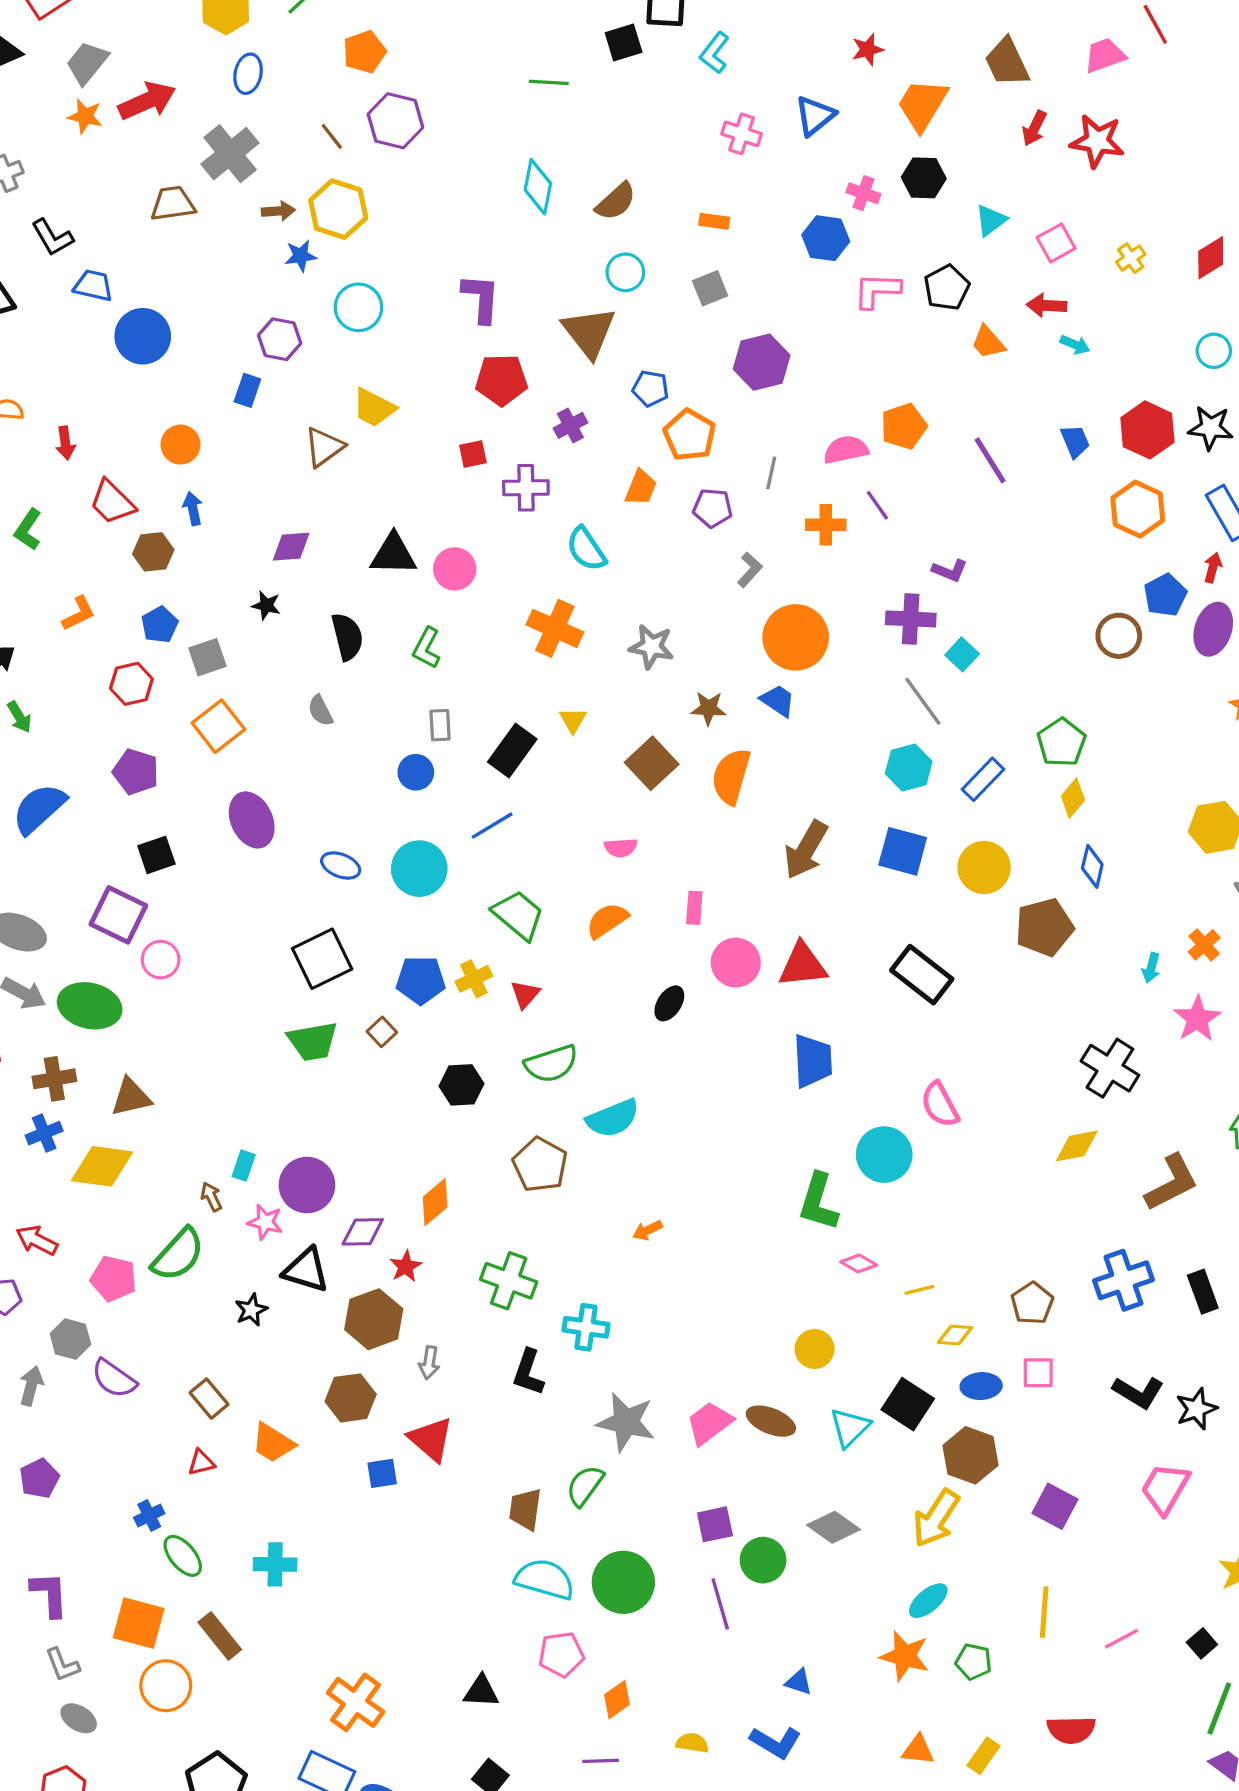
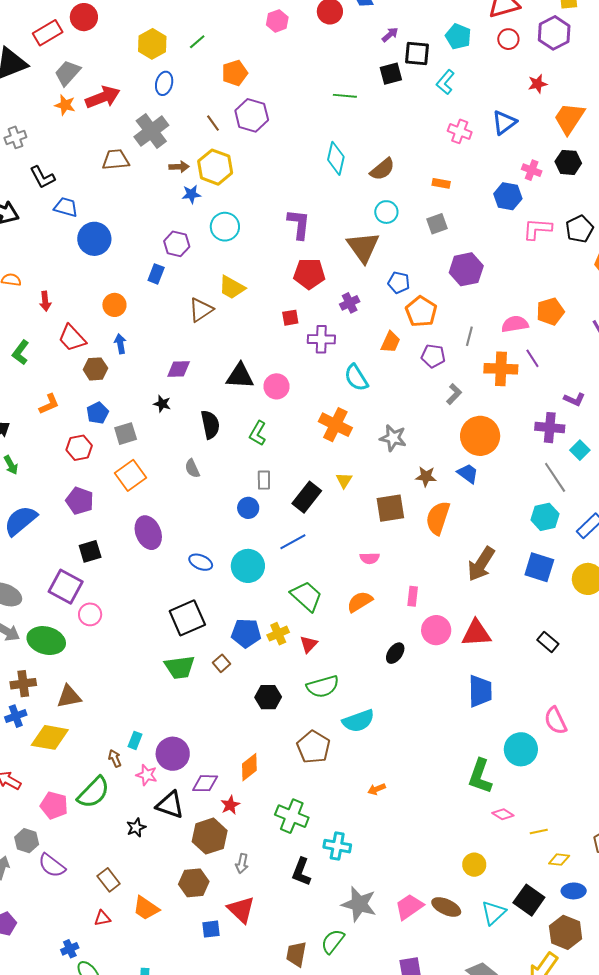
orange cross: (826, 525) -> (501, 369), size x1.4
brown square: (652, 763) -> (390, 508), turned 32
black rectangle: (922, 975) -> (548, 642), size x0.6

